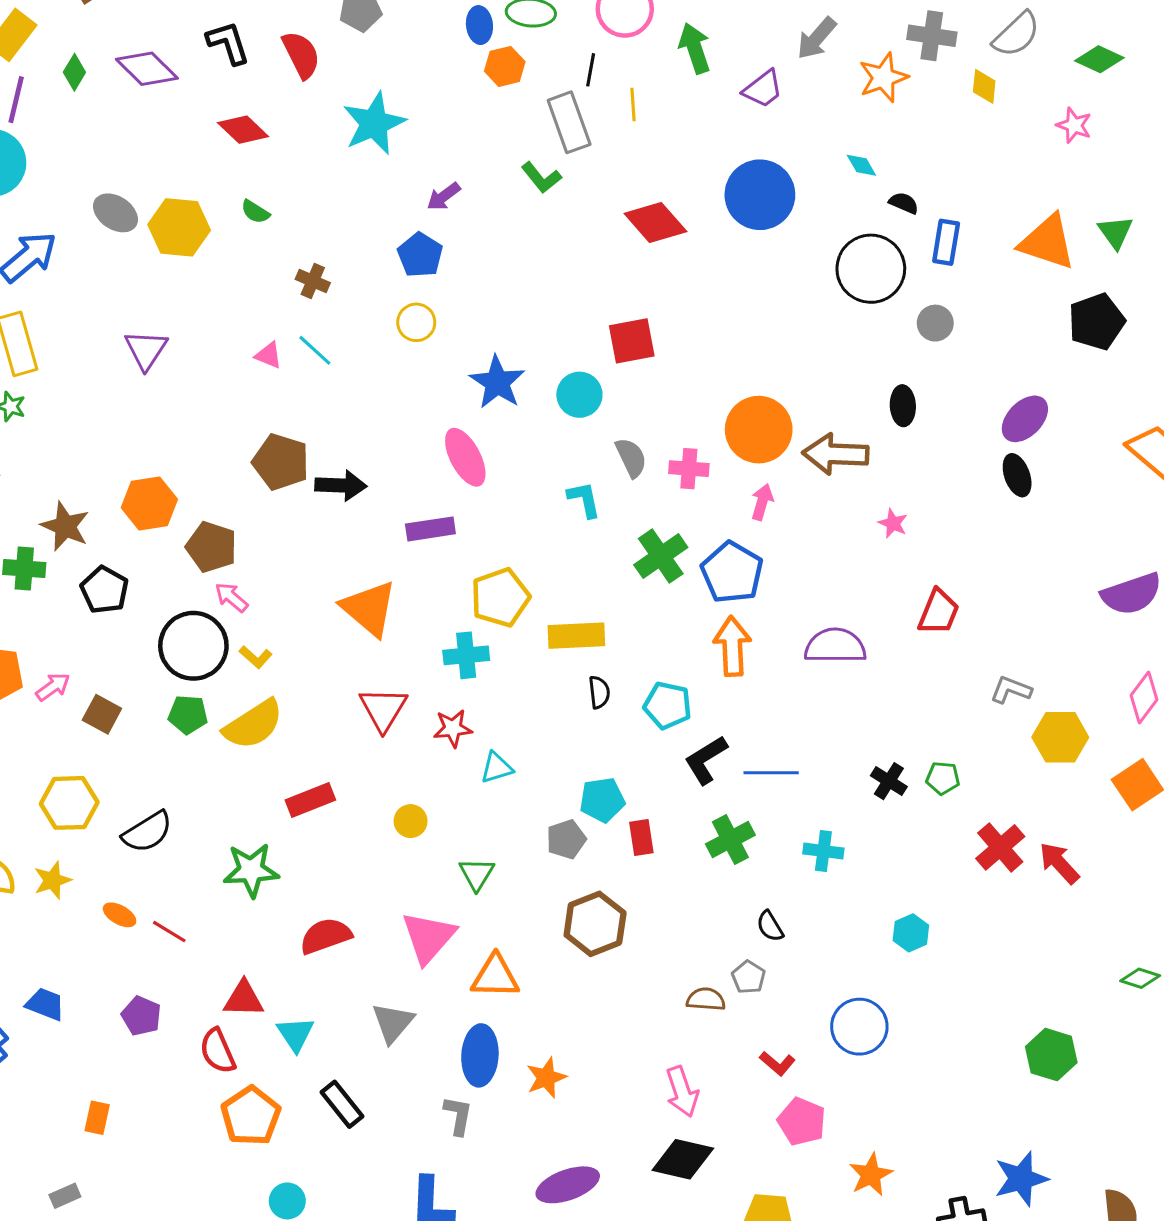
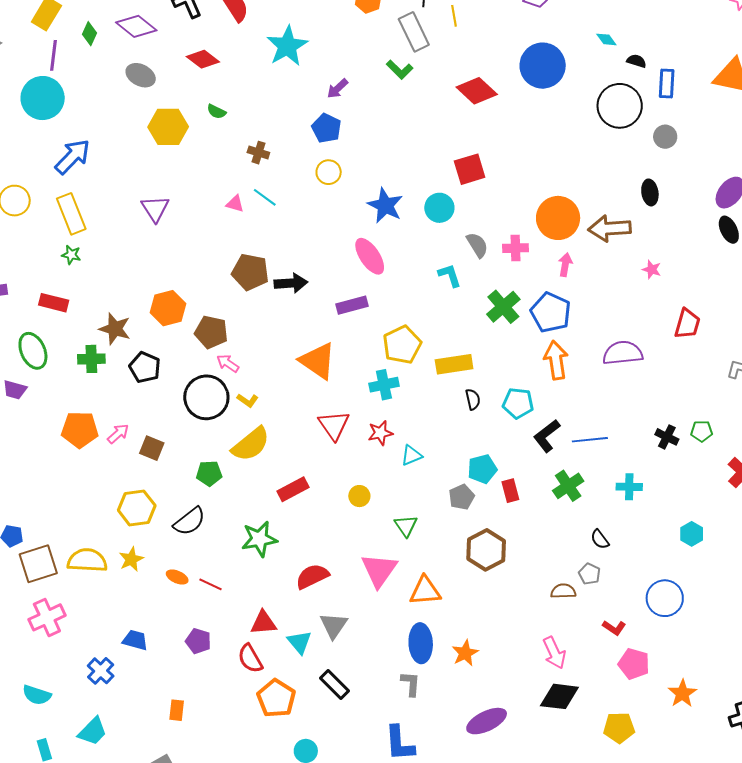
gray ellipse: (115, 213) -> (141, 75), moved
green pentagon: (188, 715) -> (209, 473), moved
gray triangle: (393, 1023) -> (334, 625), moved

